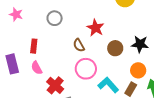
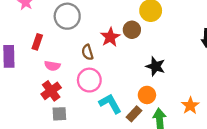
gray circle: (55, 18) -> (67, 16), size x1.5
brown circle: (115, 48) -> (132, 30), moved
pink semicircle: (37, 68) -> (52, 66), moved, turned -64

